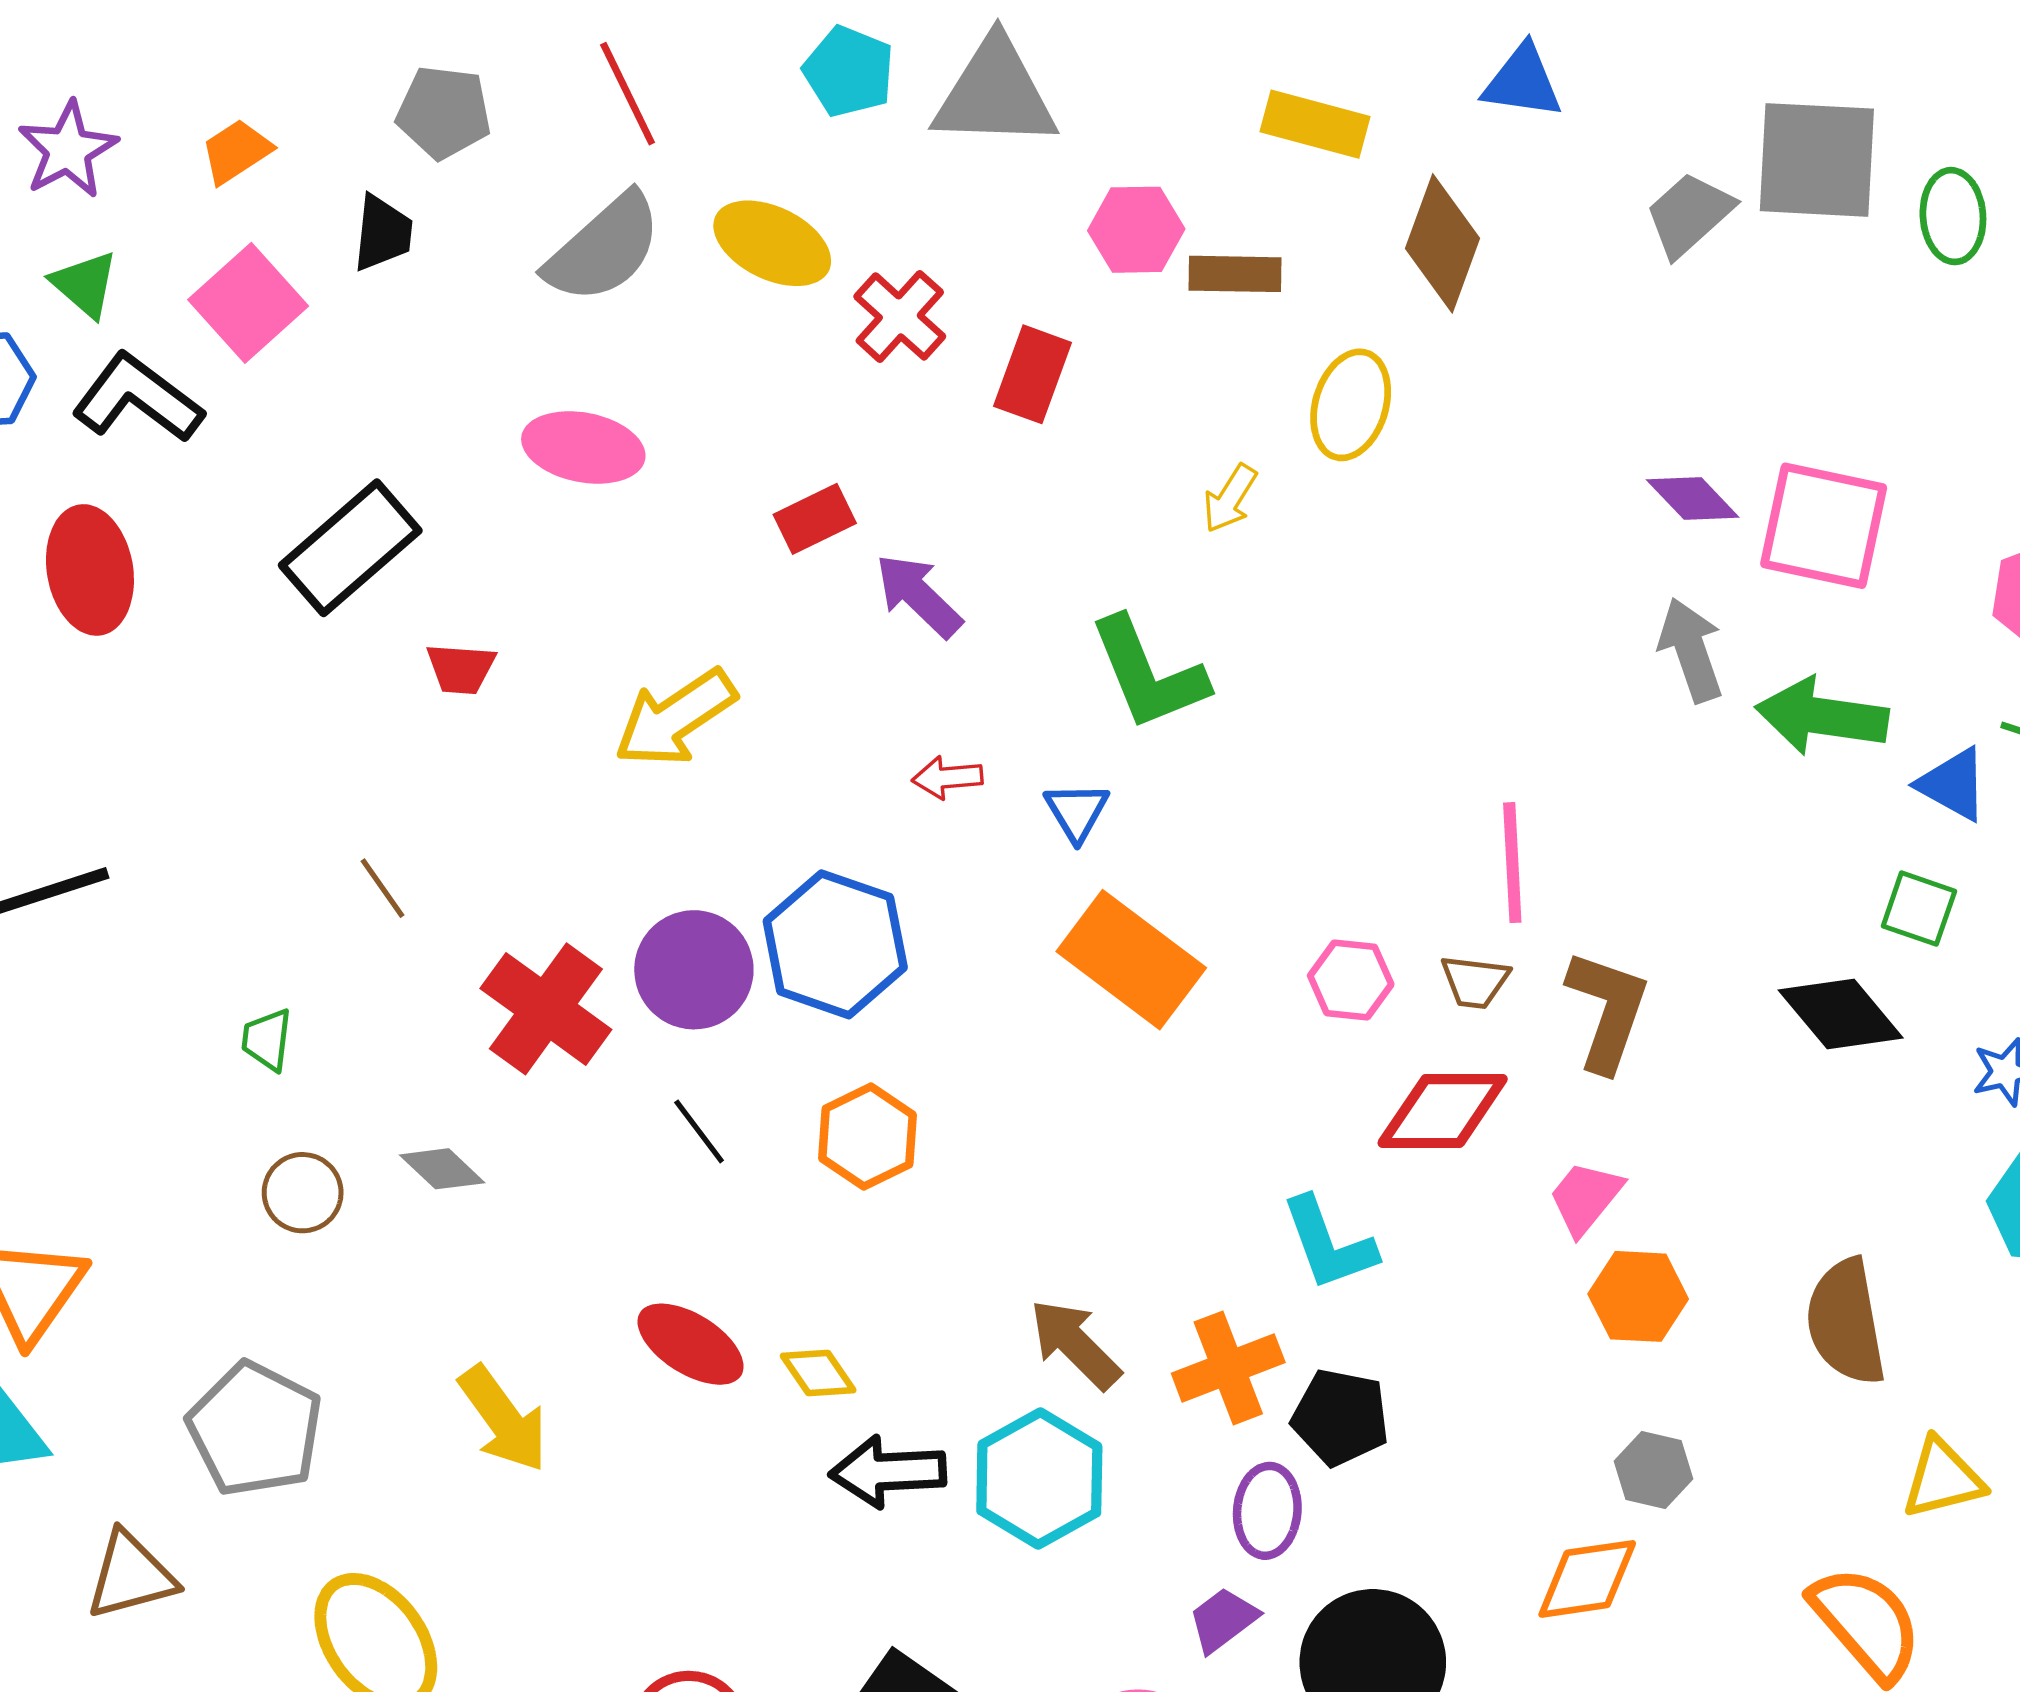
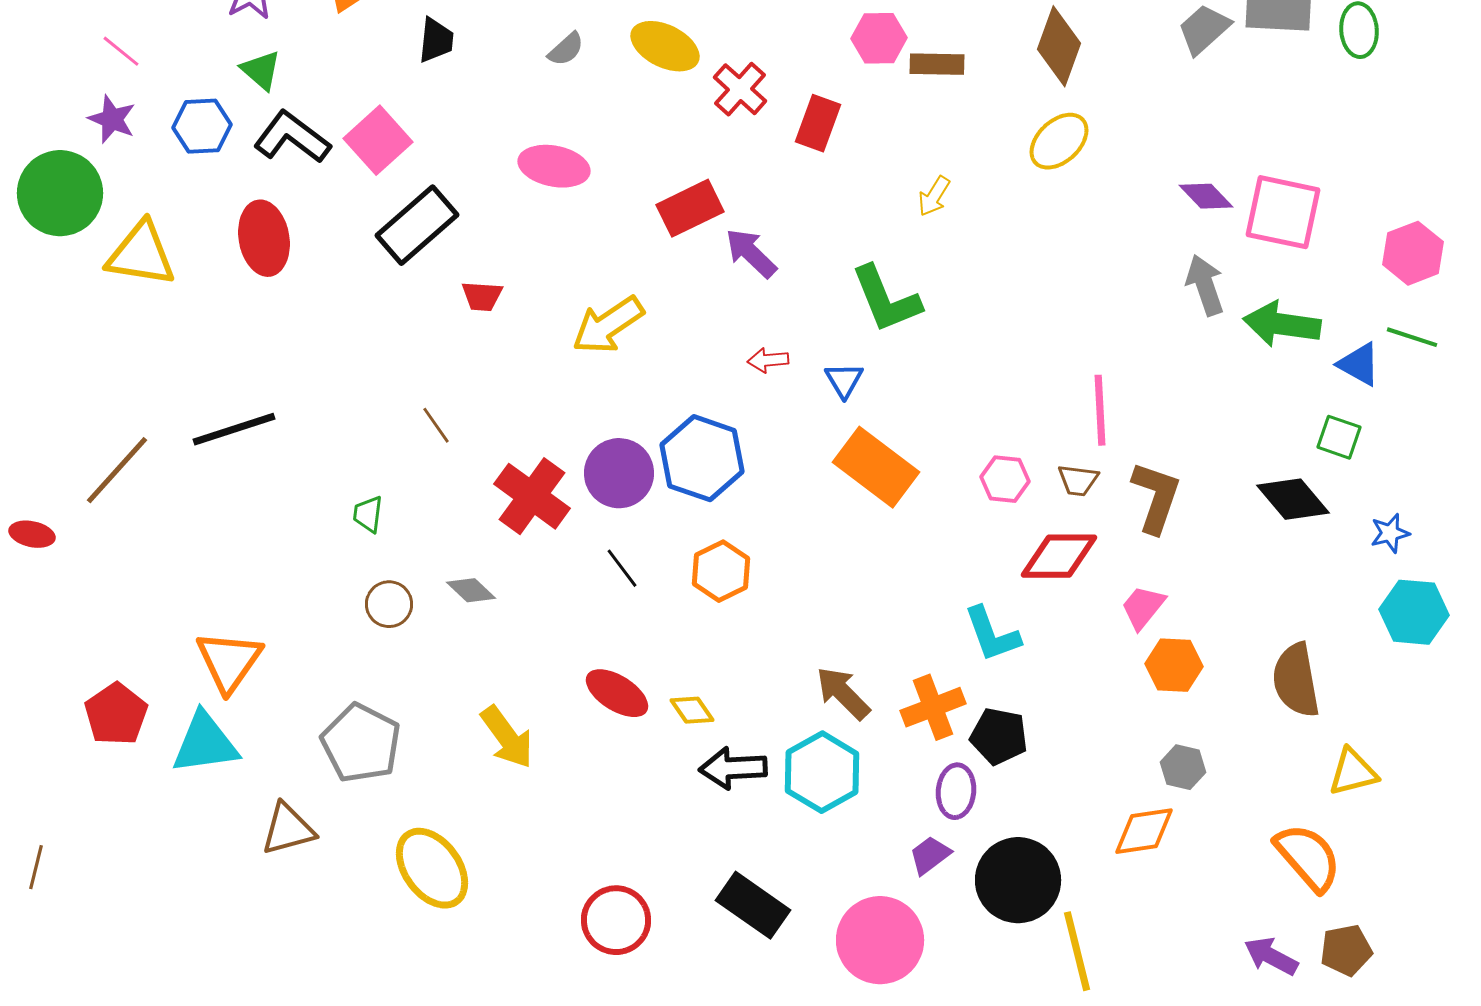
gray semicircle: (604, 248) -> (566, 49), size x0.5
pink square: (248, 303) -> (378, 140), moved
yellow ellipse: (1351, 405) -> (1059, 141), moved, turned 30
red rectangle: (815, 519) -> (690, 208), size x1.4

